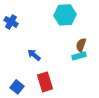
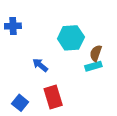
cyan hexagon: (65, 15) -> (71, 38), moved
blue cross: (11, 22) -> (13, 26), turned -32

